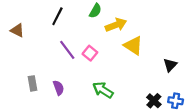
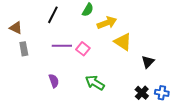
purple line: (67, 50) -> (62, 46), turned -54
black triangle: (170, 65) -> (148, 62), moved
gray rectangle: (33, 83) -> (24, 49), moved

